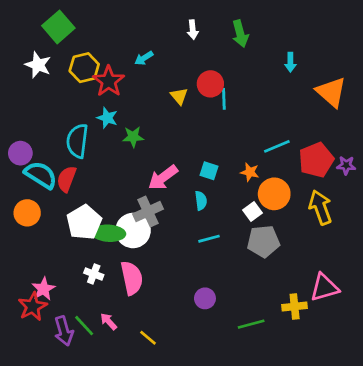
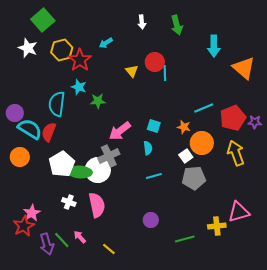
cyan arrow: (290, 62) -> (214, 46), size x1.5

